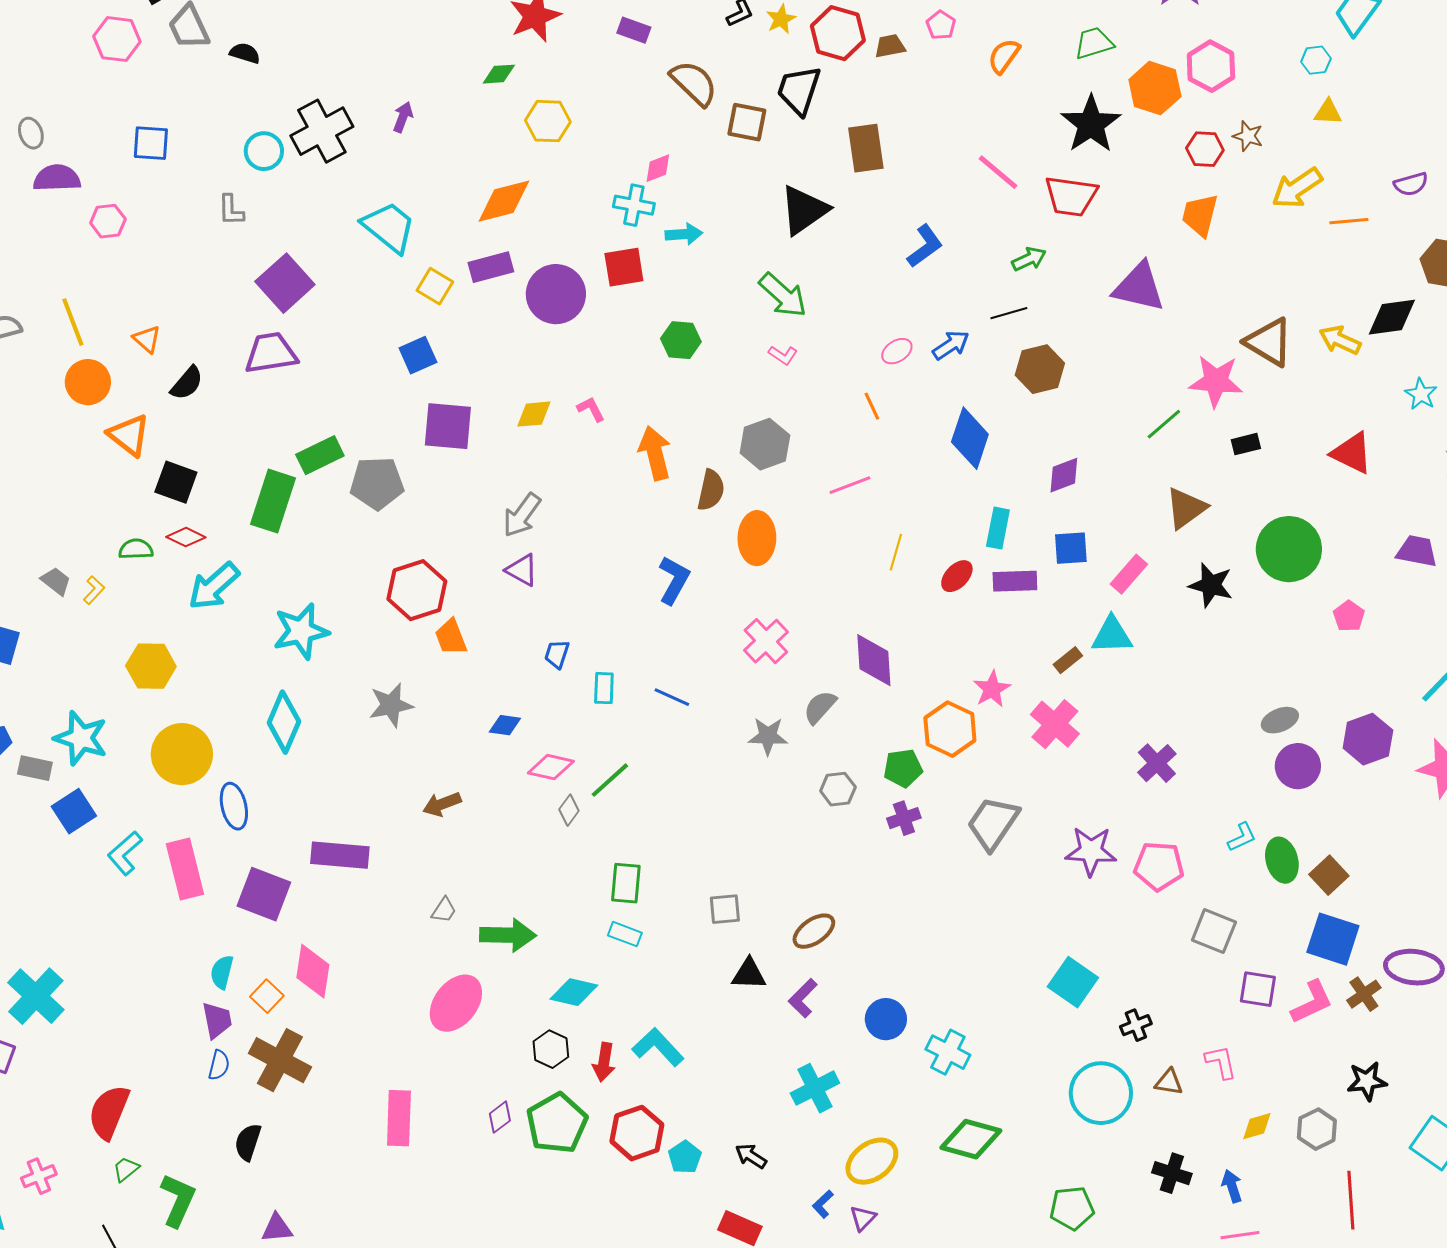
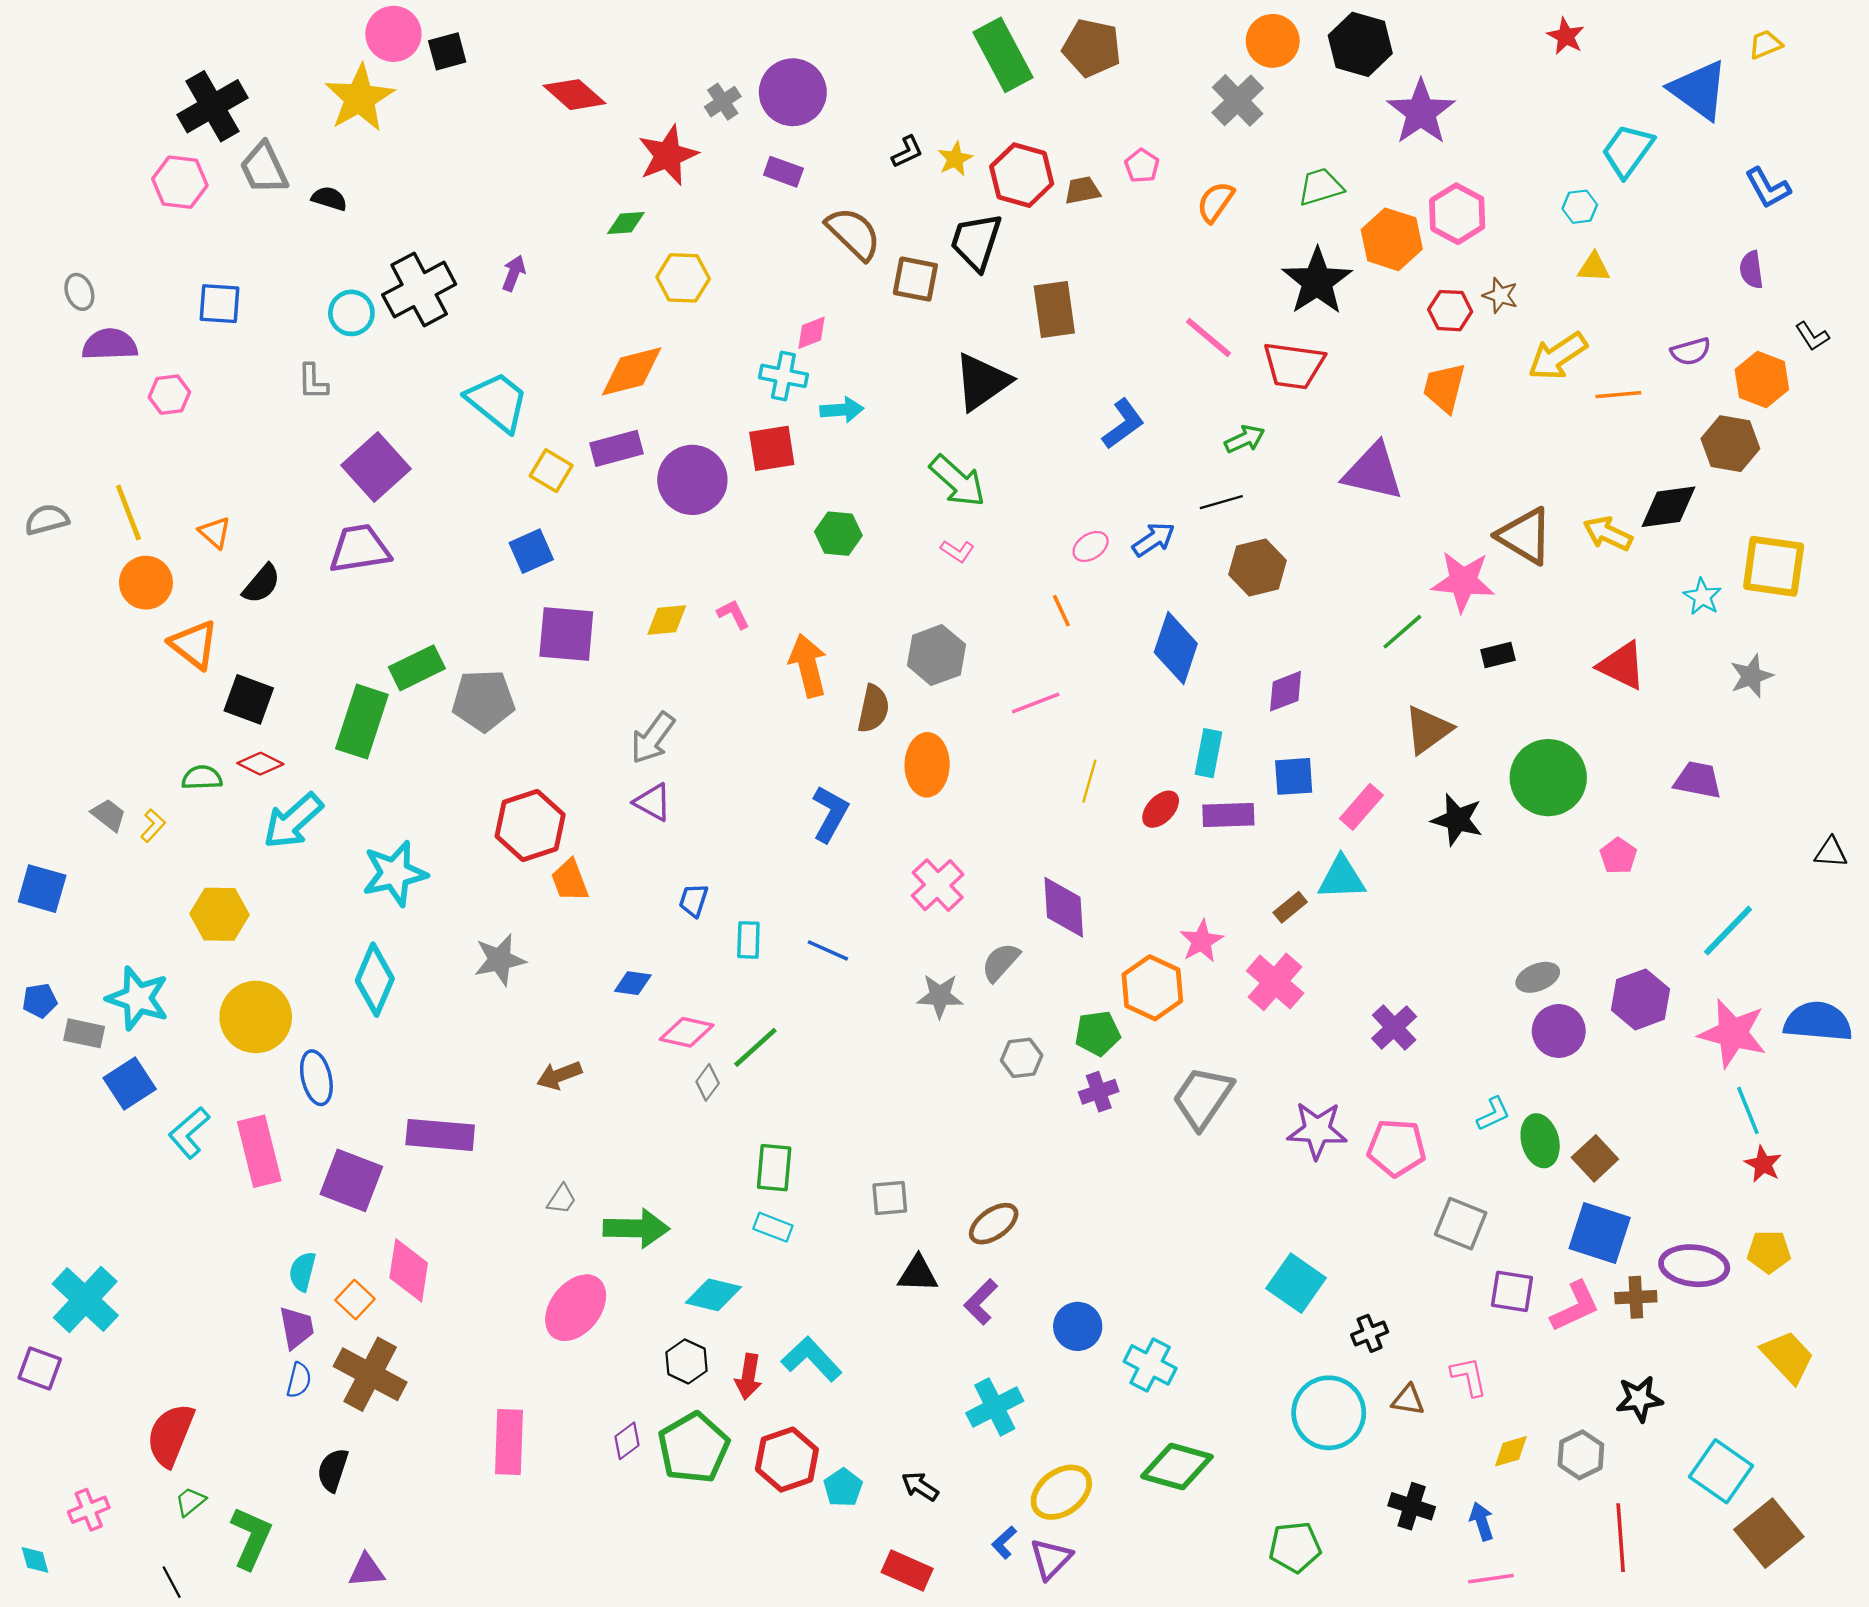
brown cross: (1364, 994) -> (1636, 1297), turned 32
purple triangle: (863, 1218) -> (1051, 1559), size x1.4

